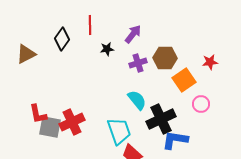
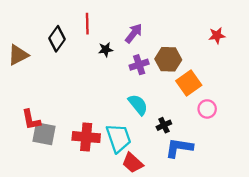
red star: (210, 62) -> (217, 36), moved
black cross: (161, 119) -> (164, 125), size x0.5
red cross: (72, 122) -> (86, 137), moved, turned 30

